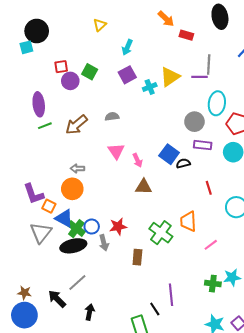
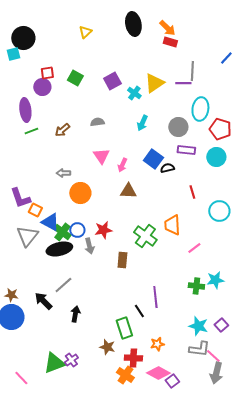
black ellipse: (220, 17) -> (133, 24), moved
orange arrow: (166, 19) -> (167, 28), moved
cyan arrow: (127, 47) -> (142, 123), moved
purple circle: (70, 81) -> (42, 87), moved
cyan cross: (150, 87) -> (134, 93), turned -32
brown arrow: (76, 125) -> (62, 130), size x0.7
pink arrow: (137, 160) -> (122, 165), turned 48
orange circle: (72, 189) -> (80, 193), moved

